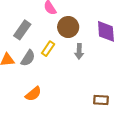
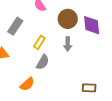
brown circle: (68, 27) -> (68, 19), moved
gray semicircle: (28, 58) -> (43, 62), moved

